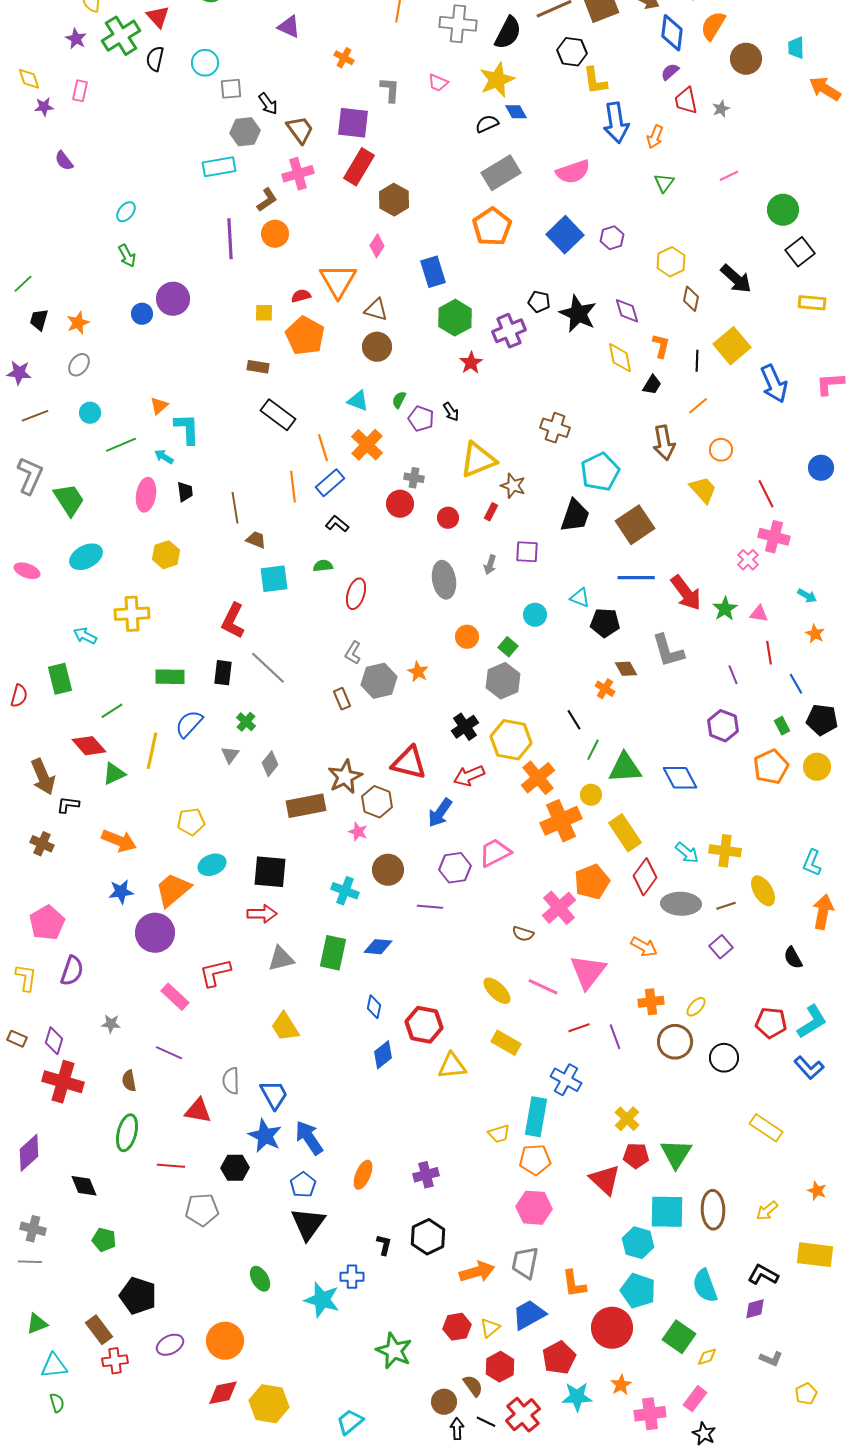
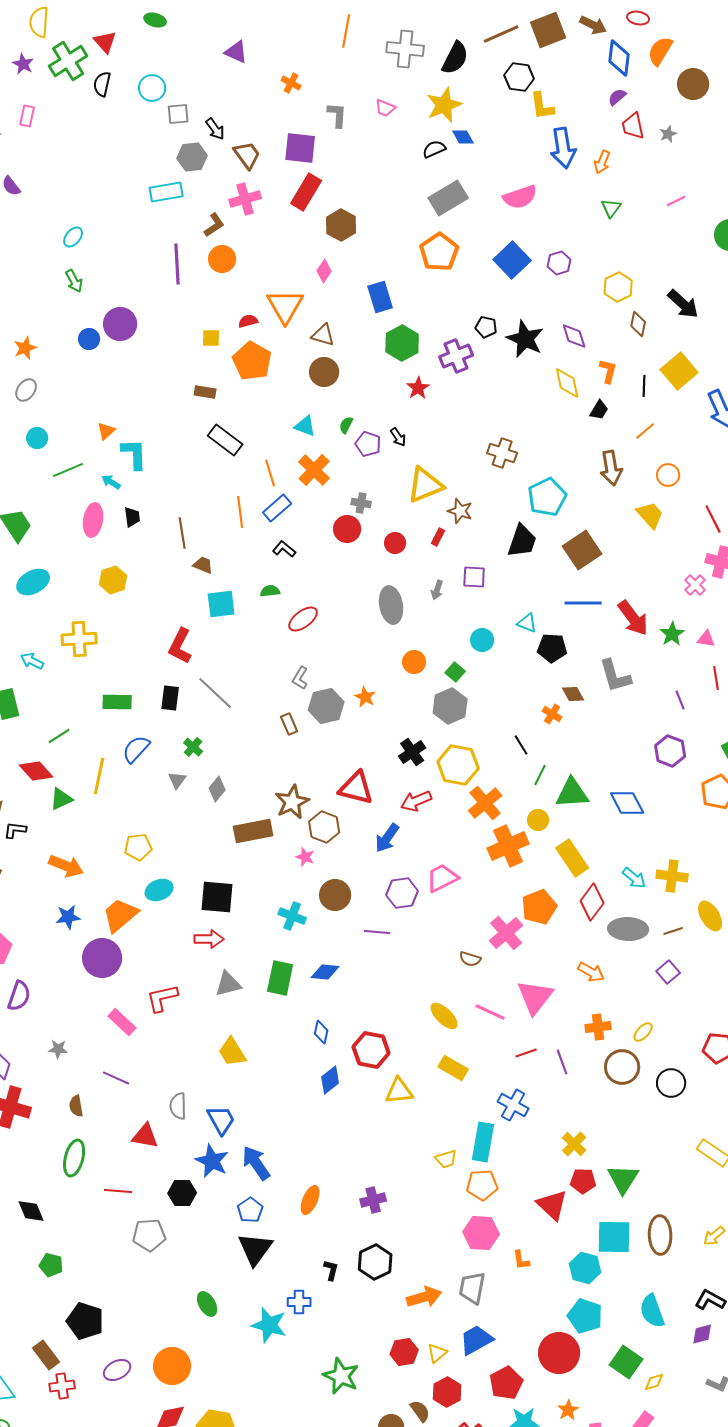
red ellipse: (356, 594) -> (303, 619), turned 36
orange L-shape: (574, 1284) -> (521, 1260), moved, size x0.7

